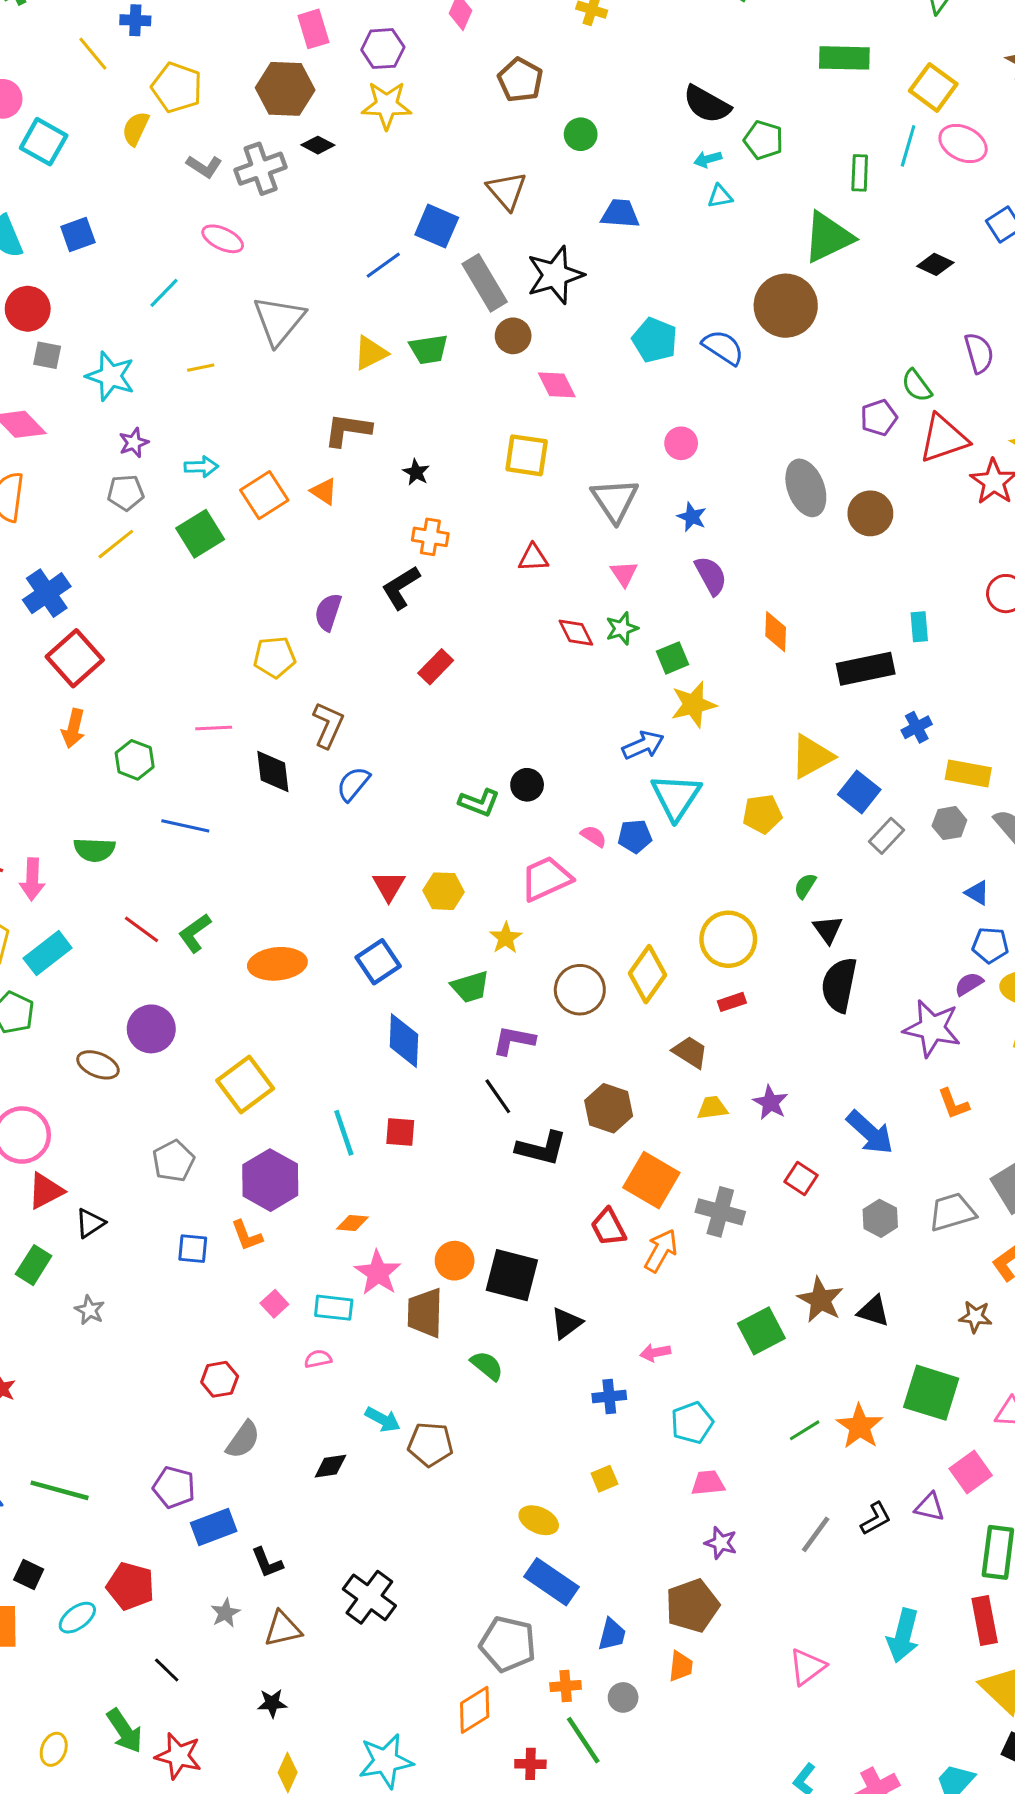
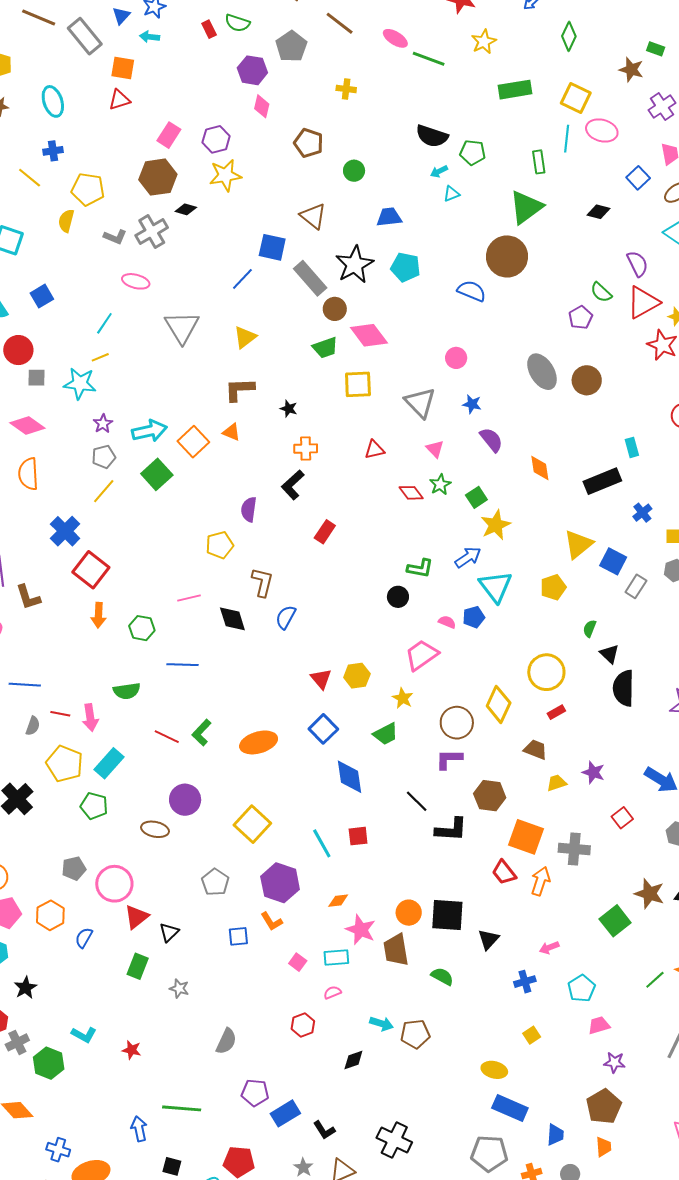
pink rectangle: (313, 29) -> (169, 135), turned 60
cyan pentagon: (655, 340) -> (405, 267), moved
green trapezoid: (429, 349) -> (325, 348), moved
yellow line: (201, 368) -> (100, 357), moved
pink diamond: (557, 385) -> (369, 335), size x1.4
red triangle: (944, 439) -> (643, 302), moved
cyan arrow: (201, 467) -> (149, 431), size x1.6
green L-shape: (479, 803) -> (420, 568), moved
purple L-shape: (514, 1040) -> (449, 759), moved
red square: (801, 1179) -> (622, 818), turned 30
red hexagon: (220, 1379) -> (303, 1025), moved
gray semicircle: (243, 1440) -> (226, 1041), moved

